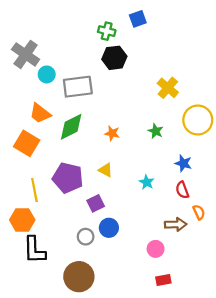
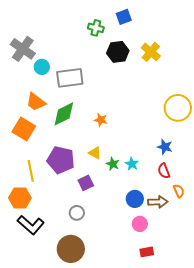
black hexagon: (114, 58) -> (118, 52), moved
yellow cross: (168, 88) -> (151, 52), moved
green star: (156, 131) -> (113, 164), moved
blue circle: (109, 228) -> (135, 199), moved
black L-shape: (34, 250) -> (31, 225), turned -48

